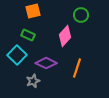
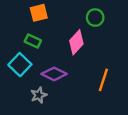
orange line: (77, 68) -> (103, 80), moved

